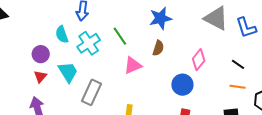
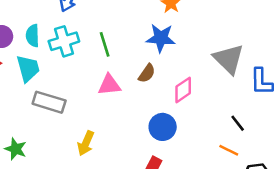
cyan semicircle: (62, 34) -> (33, 36), moved
pink diamond: (199, 60) -> (183, 90), moved
gray rectangle: (92, 92) -> (49, 102), turned 65

